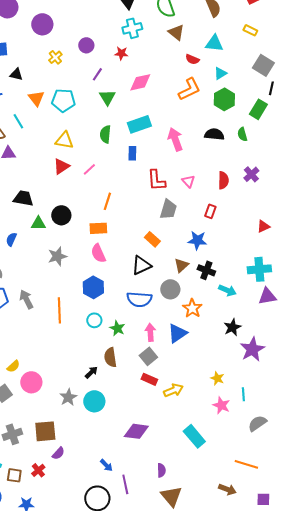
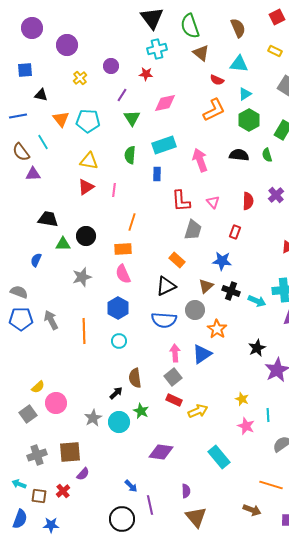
pink line: (89, 169) -> (114, 190), turned -40
cyan arrow: (227, 290) -> (257, 301), moved
green star: (117, 328) -> (141, 411), moved

